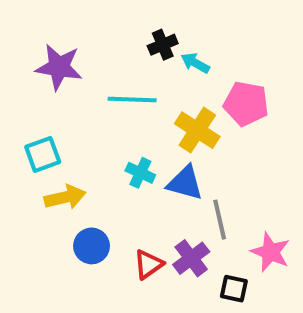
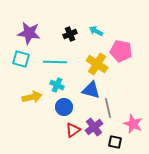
black cross: (163, 45) -> (70, 34), moved
cyan line: (132, 100) -> (55, 62), moved
cyan square: (43, 154) -> (21, 59), moved, turned 36
cyan cross: (140, 173) -> (57, 85), moved
blue circle: (92, 246) -> (64, 107), moved

